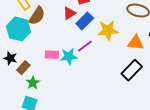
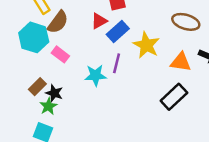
yellow star: (108, 30) -> (146, 45), turned 30
purple line: (85, 46) -> (117, 63), turned -42
pink rectangle: (52, 55) -> (60, 54), moved, turned 32
black star: (10, 58) -> (54, 93), moved

